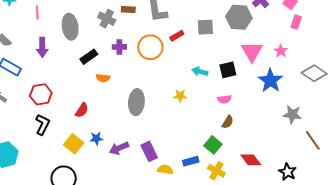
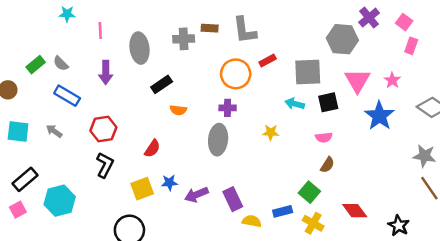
gray cross: (107, 19) -> (184, 39), turned -30
gray square: (205, 27) -> (308, 72), moved, size x1.4
purple cross: (119, 47) -> (228, 108), moved
gray star: (292, 114) -> (424, 156), moved
yellow square: (74, 144) -> (142, 189), turned 30

